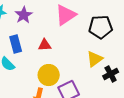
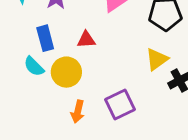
yellow circle: (49, 75) -> (66, 72), moved

